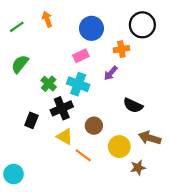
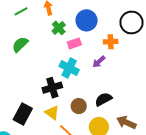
green cross: (49, 84) -> (59, 28), moved
black semicircle: (133, 105) -> (103, 99), moved, turned 120
black rectangle: (31, 120) -> (23, 114), moved, size x1.5

